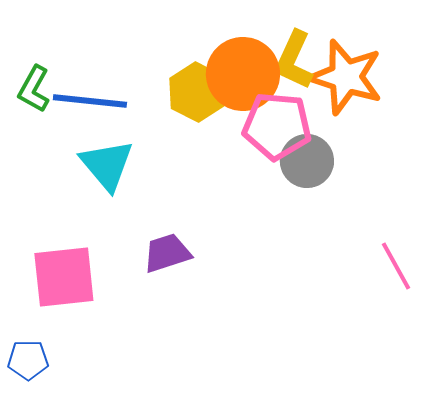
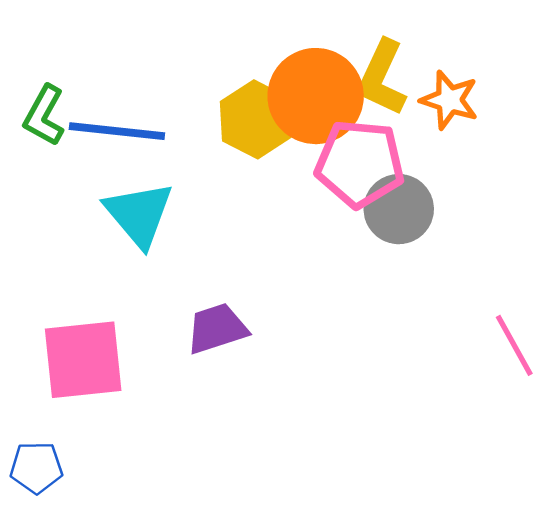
orange star: (346, 77) -> (449, 100), size x0.6

